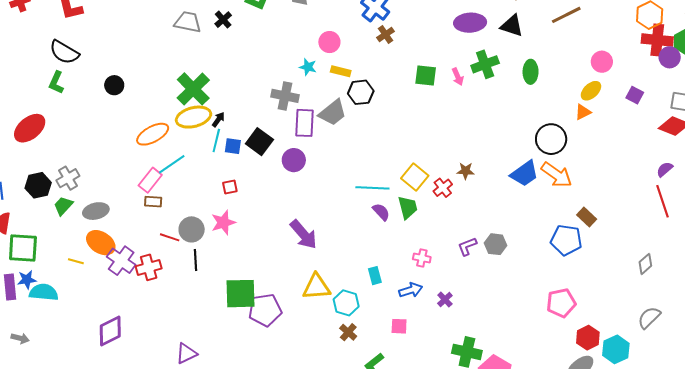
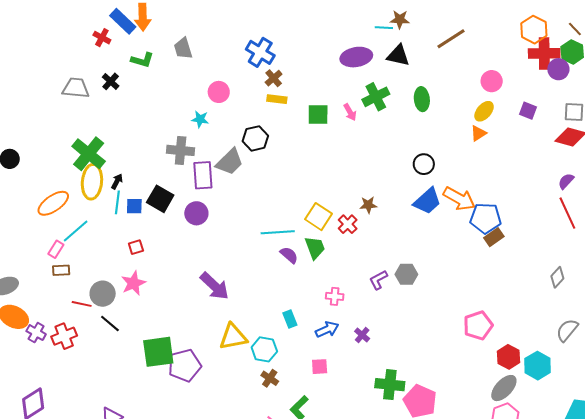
yellow rectangle: (341, 71) -> (277, 99), moved
yellow ellipse: (193, 117) -> (92, 182), turned -64
black circle: (551, 139) -> (424, 164), moved, size x0.7
pink rectangle: (150, 180) -> (56, 249), size x0.7
brown rectangle: (587, 217) -> (494, 237), turned -72
blue pentagon: (566, 240) -> (486, 218), moved
black line: (196, 260) -> (110, 323), turned -40
purple cross: (121, 261) -> (36, 333), size x0.7

